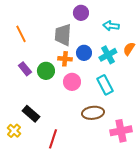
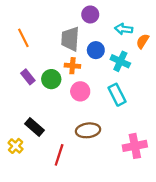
orange semicircle: (129, 49) -> (143, 41), moved
blue circle: (84, 53) -> (96, 50), moved
cyan cross: (108, 55) -> (120, 61), turned -36
brown ellipse: (93, 113) -> (88, 130), moved

